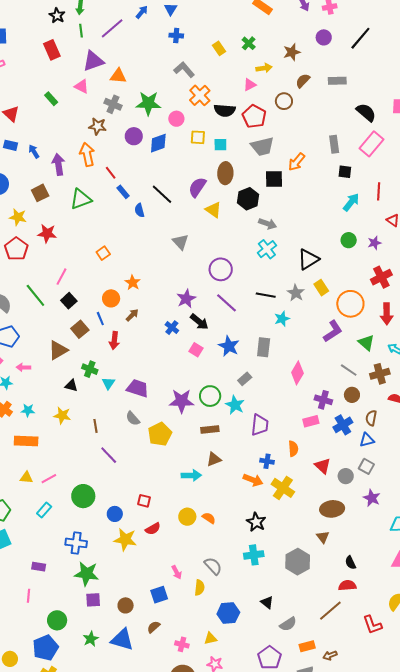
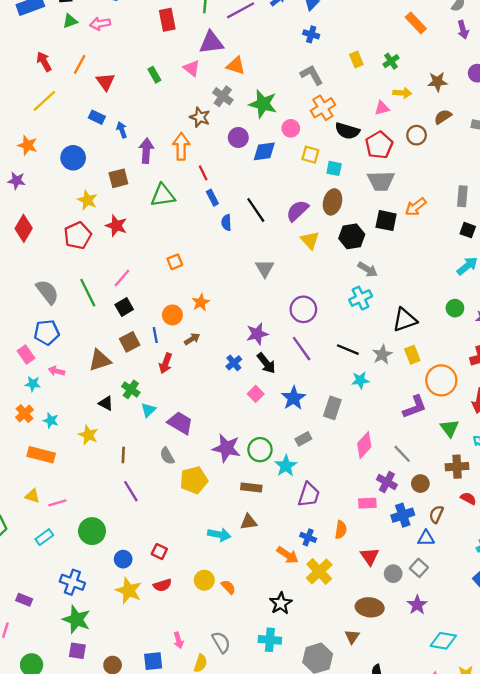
gray line: (349, 370) -> (402, 454), moved

